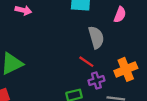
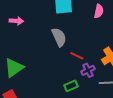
gray semicircle: (96, 37) -> (59, 37), moved

